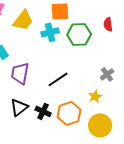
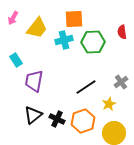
black line: (58, 79) -> (86, 87), moved

